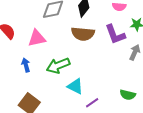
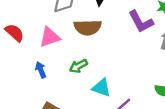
brown semicircle: (83, 34) -> (88, 27), moved
green arrow: (58, 66) -> (78, 66), size x0.7

